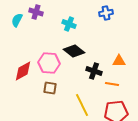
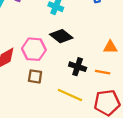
black cross: (94, 71) -> (78, 67), moved
yellow line: (82, 105) -> (70, 95), turned -40

